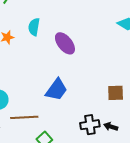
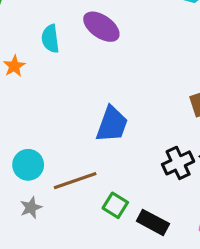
purple ellipse: (65, 43) -> (101, 27), moved

